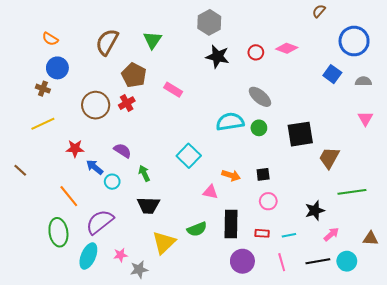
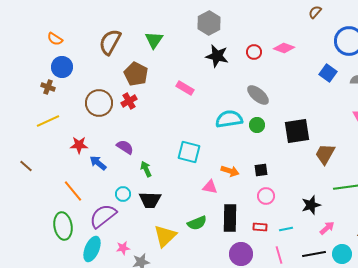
pink rectangle: (173, 90) -> (185, 88), moved
cyan square: (189, 156) -> (189, 152), turned -30
cyan circle: (112, 182) -> (123, 194), moved

